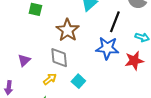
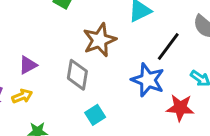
yellow arrow: (50, 79) -> (22, 96), moved

